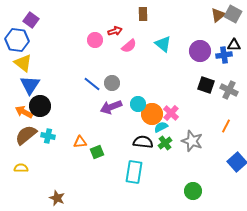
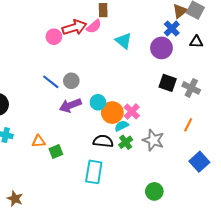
red arrow: (115, 31) -> (74, 27), size x1.6
pink semicircle: (129, 46) -> (94, 26), moved
blue cross: (224, 55) -> (172, 29), moved, turned -35

